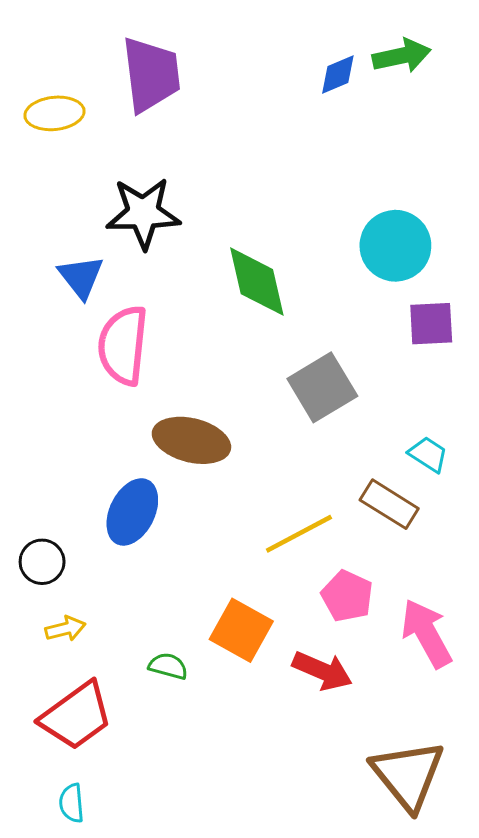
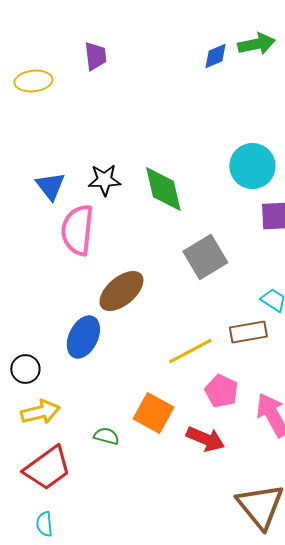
purple trapezoid: (151, 74) -> (95, 56), size x0.6
black star: (143, 213) -> (104, 180), moved, size x0.7
brown ellipse: (191, 440) -> (121, 291), turned -54
brown rectangle: (389, 504) -> (248, 332), turned -42
yellow arrow: (65, 629) -> (40, 412), size x1.5

